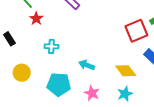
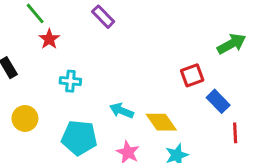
red square: (136, 31) -> (192, 75), moved, size x0.7
yellow diamond: (126, 71) -> (161, 122), moved

